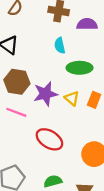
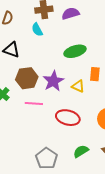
cyan semicircle: (60, 45) -> (37, 30), moved
yellow triangle: (72, 98) -> (78, 86), moved

